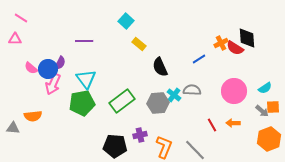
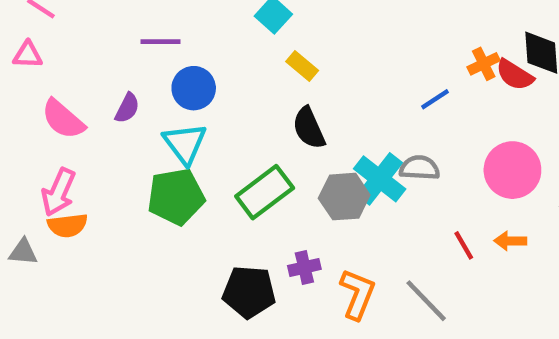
purple line: (84, 41) -> (160, 42), moved
black semicircle: (160, 67) -> (309, 128), moved
pink semicircle: (31, 68) -> (63, 119), size x1.5
blue circle: (48, 69) -> (194, 88), moved
pink arrow: (53, 84) -> (59, 192), moved
cyan cross: (174, 95) -> (380, 179), size x1.6

